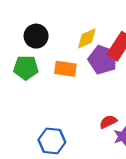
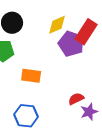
orange rectangle: (65, 69) -> (31, 76), moved

